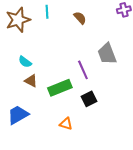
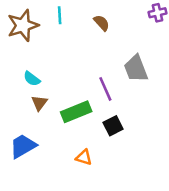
brown triangle: (31, 81) -> (39, 103), turned 40

